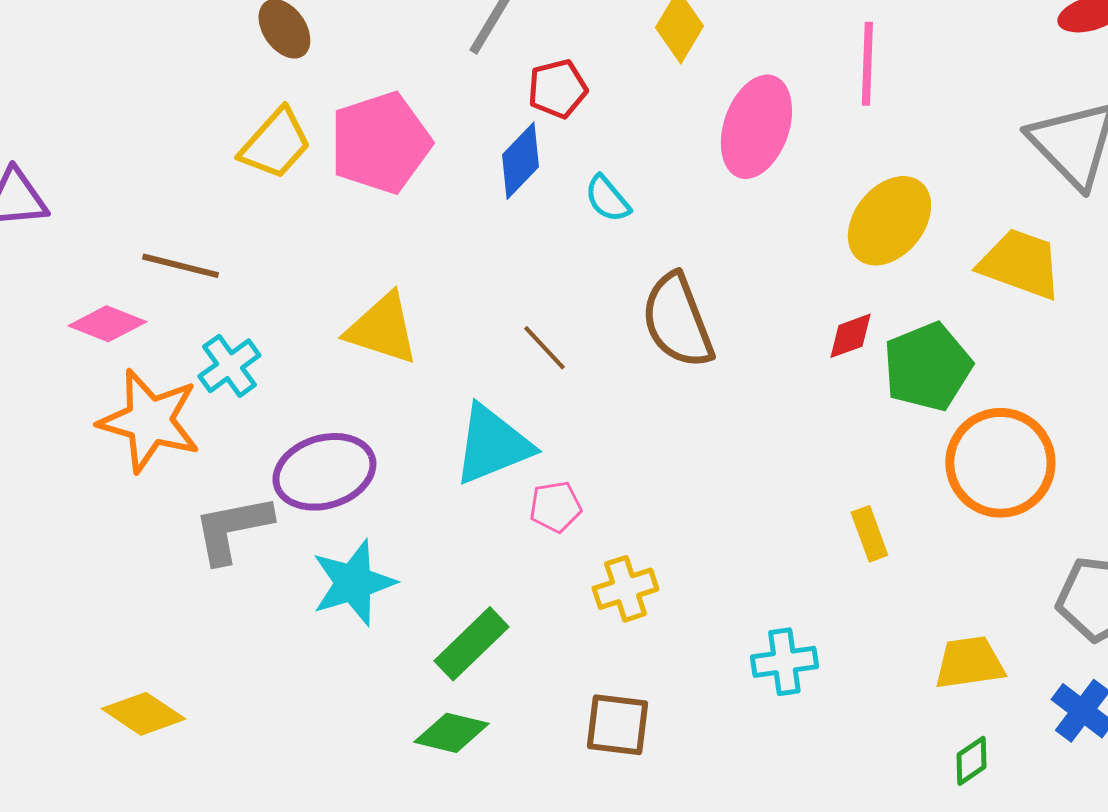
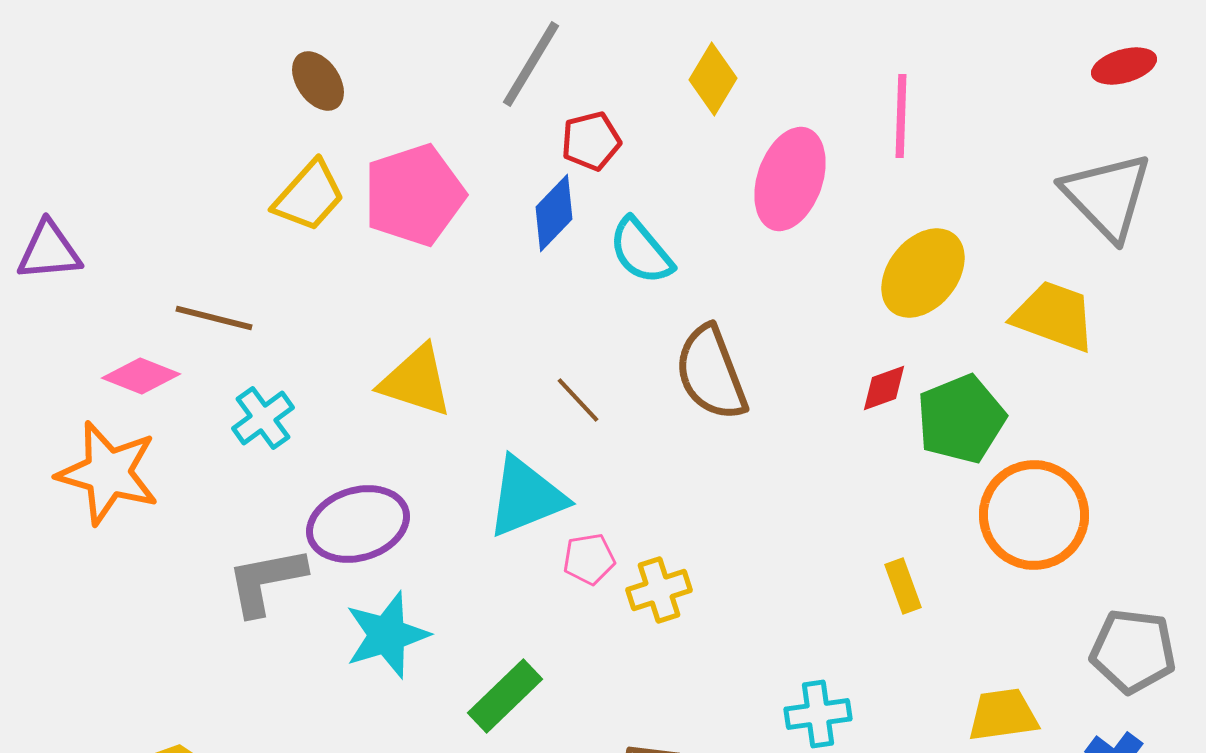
cyan semicircle: (607, 199) -> (641, 251), size x1.4
orange star: (149, 421) -> (108, 473), moved
yellow cross: (625, 589) -> (659, 590), moved

